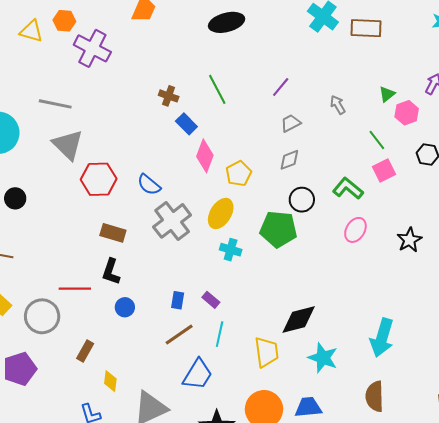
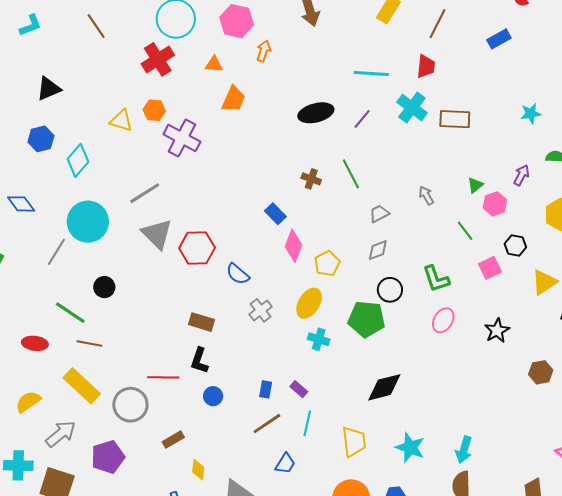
purple line: (281, 87) -> (362, 119), moved
green line: (217, 89) -> (351, 174), moved
brown cross: (169, 96) -> (311, 179), moved
gray line: (55, 104) -> (145, 193), turned -44
pink square: (384, 170) -> (490, 268), moved
red hexagon: (99, 179) -> (197, 248), moved
green L-shape: (348, 188) -> (436, 279), turned -148
gray cross: (172, 221) -> (261, 310), size x0.6
black diamond: (299, 320) -> (384, 387), moved
cyan arrow: (382, 338) -> (464, 450), moved, size x0.7
brown rectangle: (85, 351) -> (173, 440), turned 30
blue trapezoid: (198, 374) -> (285, 464), size x0.7

